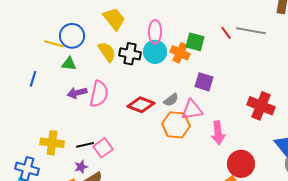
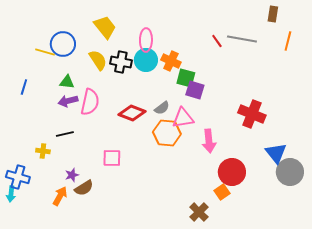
green square: (195, 42) -> (186, 78), moved
green triangle: (69, 64) -> (67, 82), moved
yellow cross: (52, 143) -> (43, 151), size x0.6
black line: (85, 145) -> (65, 134), moved
pink square: (103, 148) -> (112, 158), moved, turned 36

